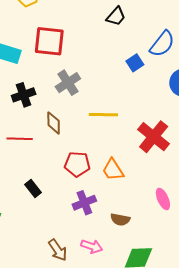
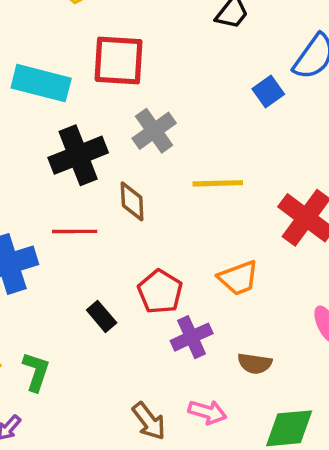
black cross: (24, 95) -> (78, 155), size x1.4
red pentagon: (77, 164) -> (160, 292), moved, turned 30
orange trapezoid: (113, 170) -> (238, 278), turned -75

